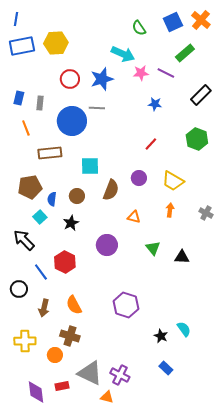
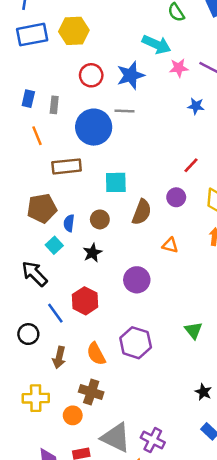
red line: (151, 144) -> (191, 165), moved
green triangle: (153, 248) -> (193, 330), moved
purple hexagon: (126, 305) -> (136, 343), moved

